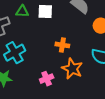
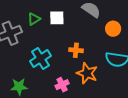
green triangle: (22, 11) -> (34, 19), turned -32
cyan cross: (15, 53) -> (41, 59), moved

